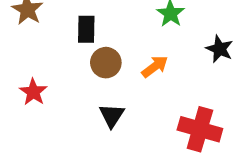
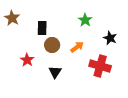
red star: (33, 92) -> (27, 60), moved
red cross: (200, 129) -> (100, 66), moved

